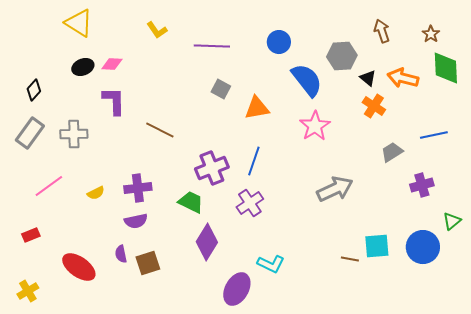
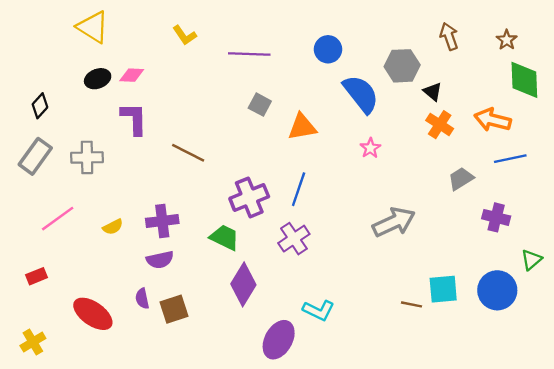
orange arrow: (403, 78) -> (493, 120), moved
pink star: (315, 126) -> (370, 148), size x0.6
purple cross: (422, 185) -> (496, 217), turned 30

